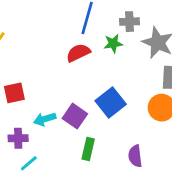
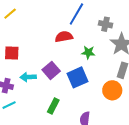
green star: (113, 43) -> (88, 52), moved
purple square: (75, 116) -> (51, 70), moved

